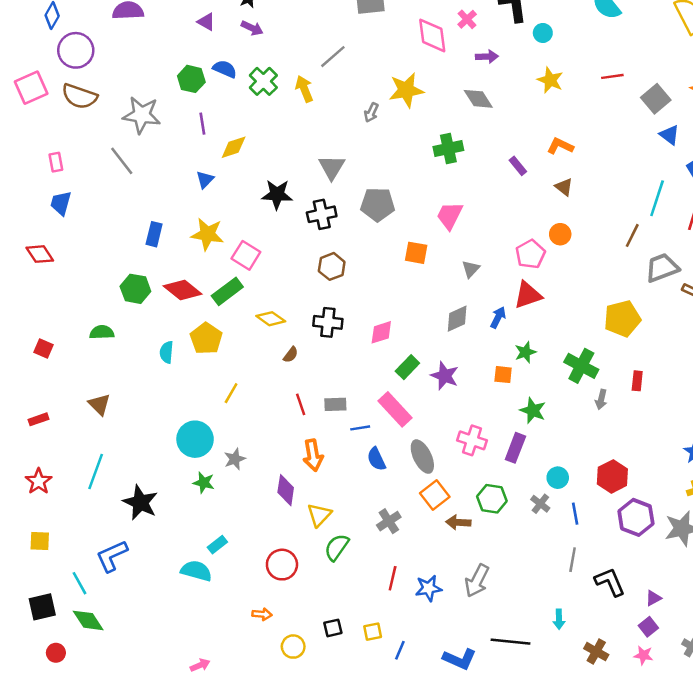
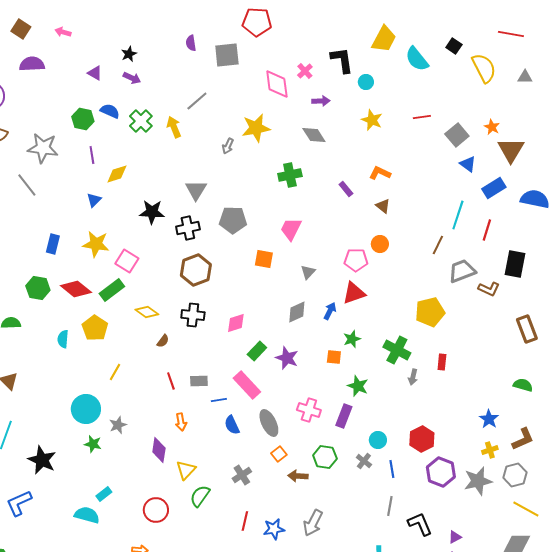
pink pentagon: (530, 254) -> (356, 260), turned 30
brown hexagon: (332, 266) -> (196, 270), size x1.4
orange arrow: (313, 455) -> (181, 422), size x0.7
orange square: (435, 495) -> (279, 454), size x0.7

